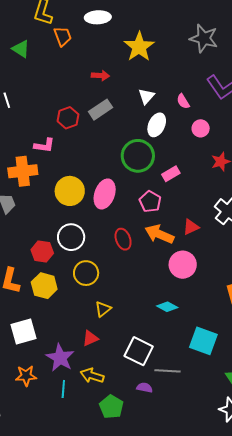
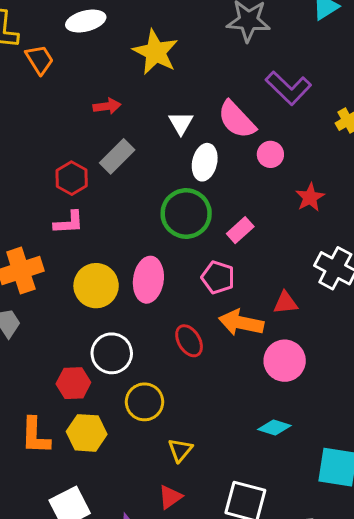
pink semicircle: (183, 101) -> (237, 120), size x1.8
pink L-shape: (44, 145) -> (69, 223), moved
red triangle: (191, 227) -> (285, 303), turned 30

